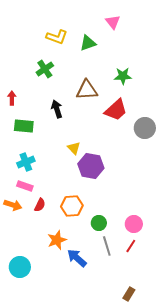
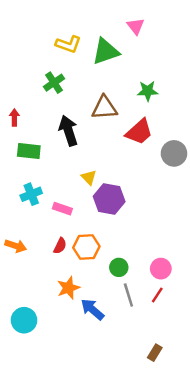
green triangle: (88, 43) -> (106, 51), size x1.4
black arrow: (57, 109) -> (68, 131), size x1.4
pink rectangle: (25, 186) -> (62, 209), moved
red semicircle: (40, 205) -> (60, 246), moved

